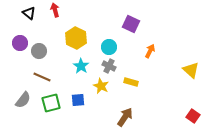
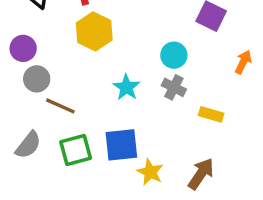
yellow hexagon: (76, 38) -> (94, 31), moved
gray circle: (39, 51) -> (37, 79), moved
yellow star: (101, 86) -> (150, 172), moved
blue square: (78, 100) -> (121, 145), size x1.5

